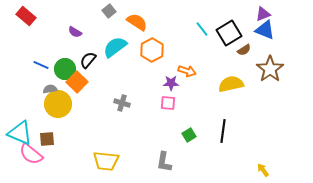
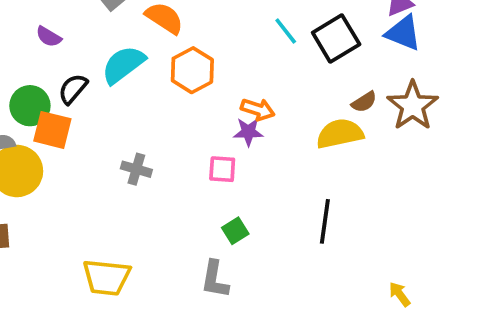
brown semicircle: (244, 50) -> (364, 102), moved
orange square: (77, 82) -> (52, 130), turned -30
purple star: (171, 83) -> (248, 132), moved
green square: (189, 135) -> (235, 231), moved

